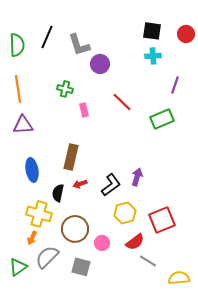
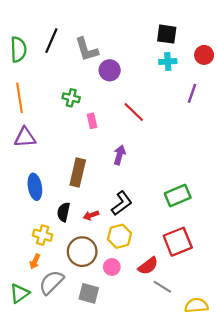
red circle: (186, 34) -> (204, 55), moved
green rectangle: (162, 119) -> (178, 196), moved
purple arrow: (137, 177) -> (119, 155), moved
red arrow: (80, 184) -> (91, 215), moved
yellow hexagon: (125, 213) -> (119, 236), moved
yellow cross: (39, 214) -> (43, 235), size x0.7

